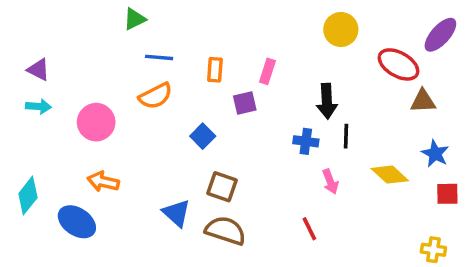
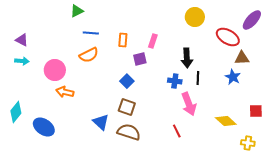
blue square: (203, 136) -> (127, 81), moved
blue star: (435, 154) -> (233, 77), moved
yellow diamond: (390, 175) -> (226, 121), moved
orange arrow: (103, 182) -> (65, 92), moved
pink arrow: (330, 182) -> (189, 104), size x1.6

